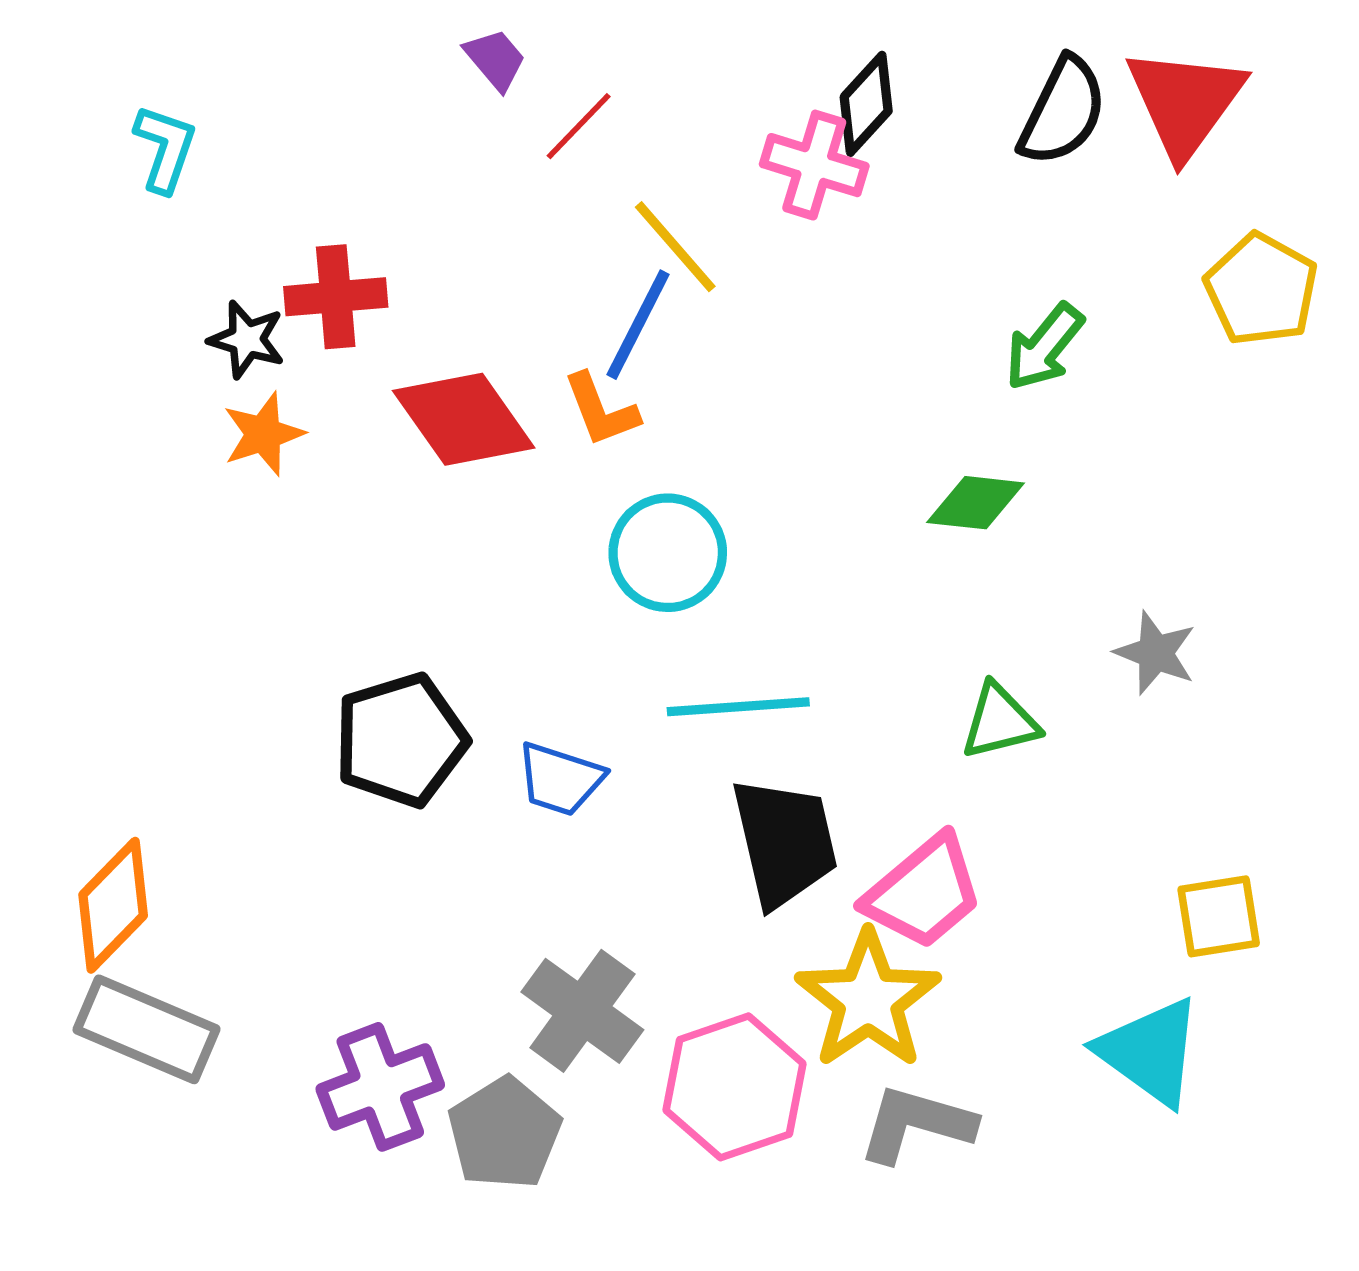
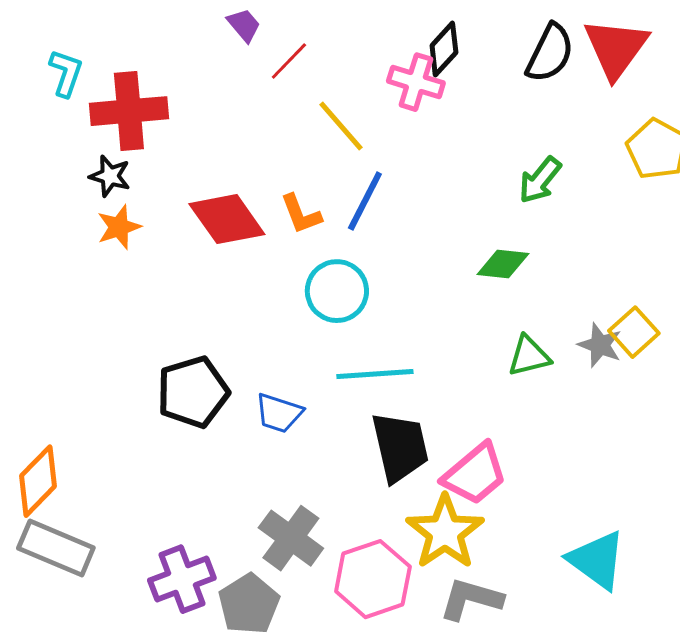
red cross: (336, 297) -> (129, 111), moved, size x1.4
blue line: (638, 325) -> (365, 201), moved
green triangle: (1000, 722) -> (529, 356), moved
yellow square: (1219, 916) -> (634, 332), moved, turned -33

